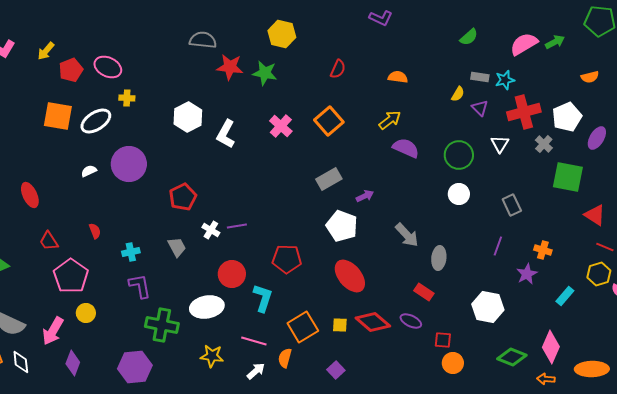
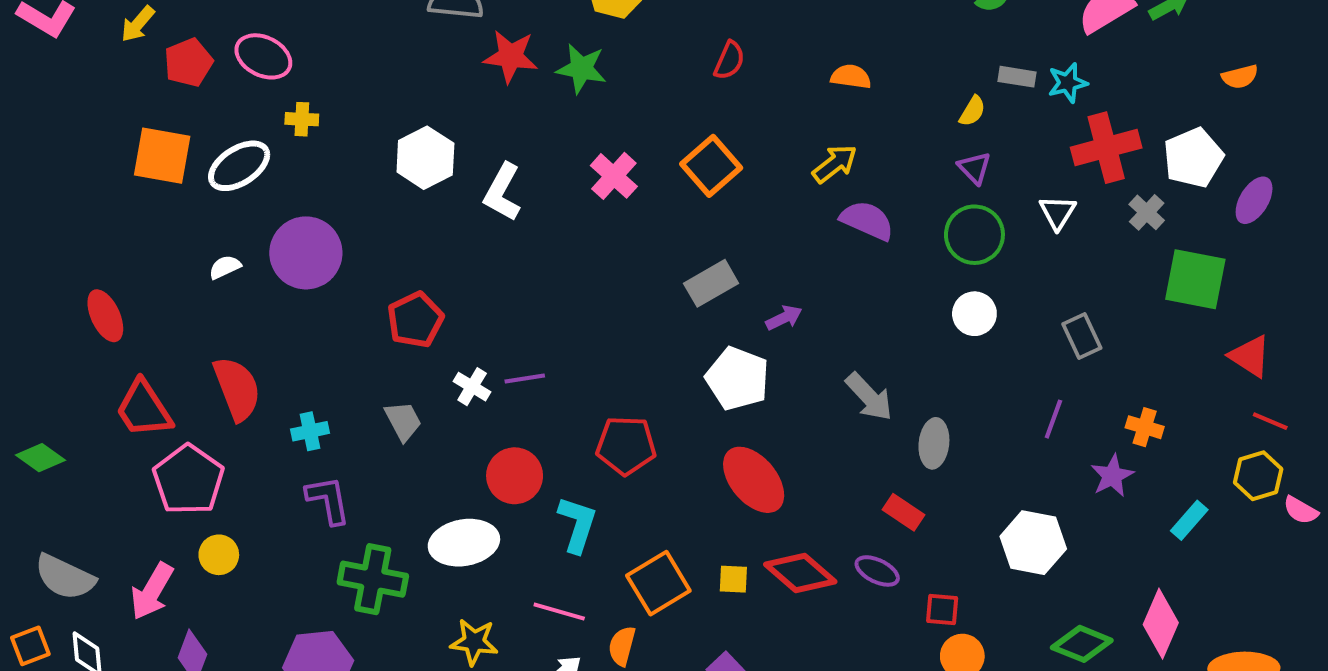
purple triangle: (480, 108) -> (974, 168), moved
red semicircle: (95, 231) -> (237, 389), size x2.0
red trapezoid: (49, 241) -> (144, 409), size x1.5

